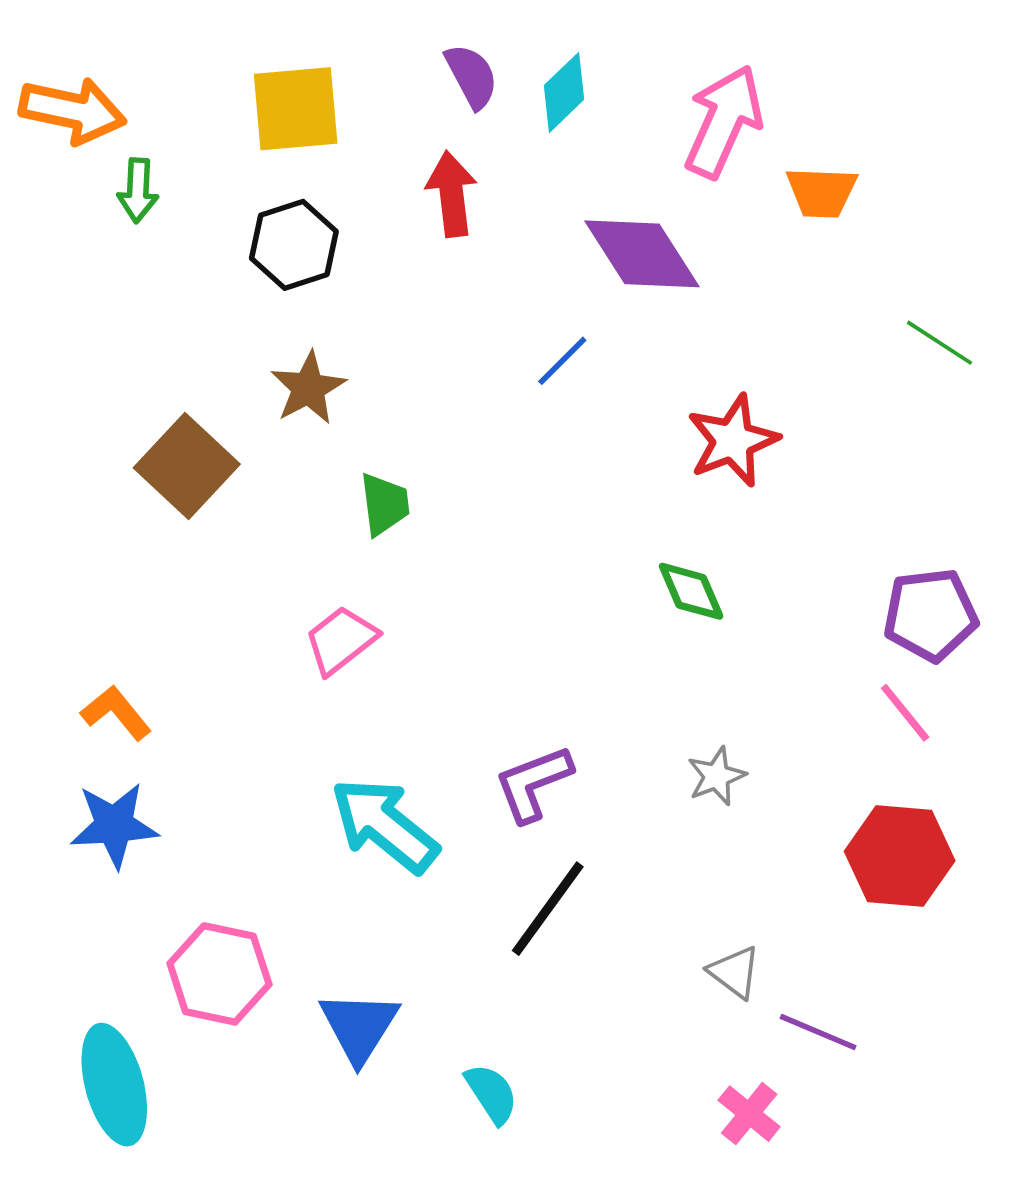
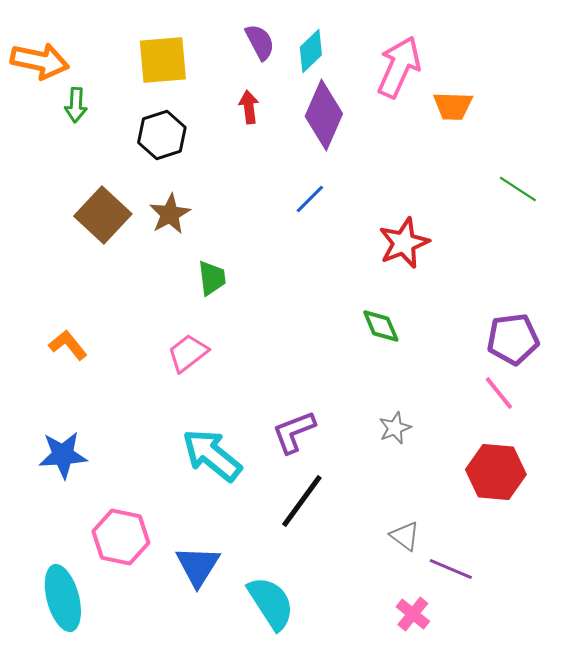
red arrow: (452, 194) -> (249, 107), size x0.7
purple diamond: (642, 254) -> (324, 115), moved, turned 56
brown square: (187, 466) -> (103, 215), moved
orange L-shape: (116, 713) -> (68, 345), moved
cyan semicircle: (492, 1094) -> (271, 603), size x1.6

